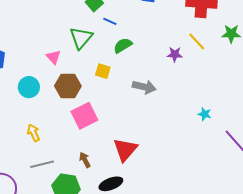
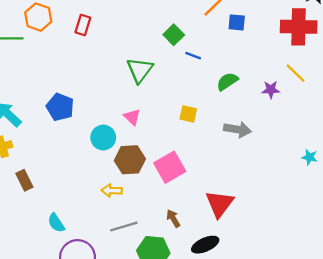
green triangle: (81, 38) -> (140, 70), moved
green semicircle: (123, 45) -> (227, 81), moved
pink triangle: (54, 57) -> (132, 117), moved
brown hexagon: (68, 86) -> (130, 160), moved
yellow arrow: (34, 133) -> (112, 190), turned -60

